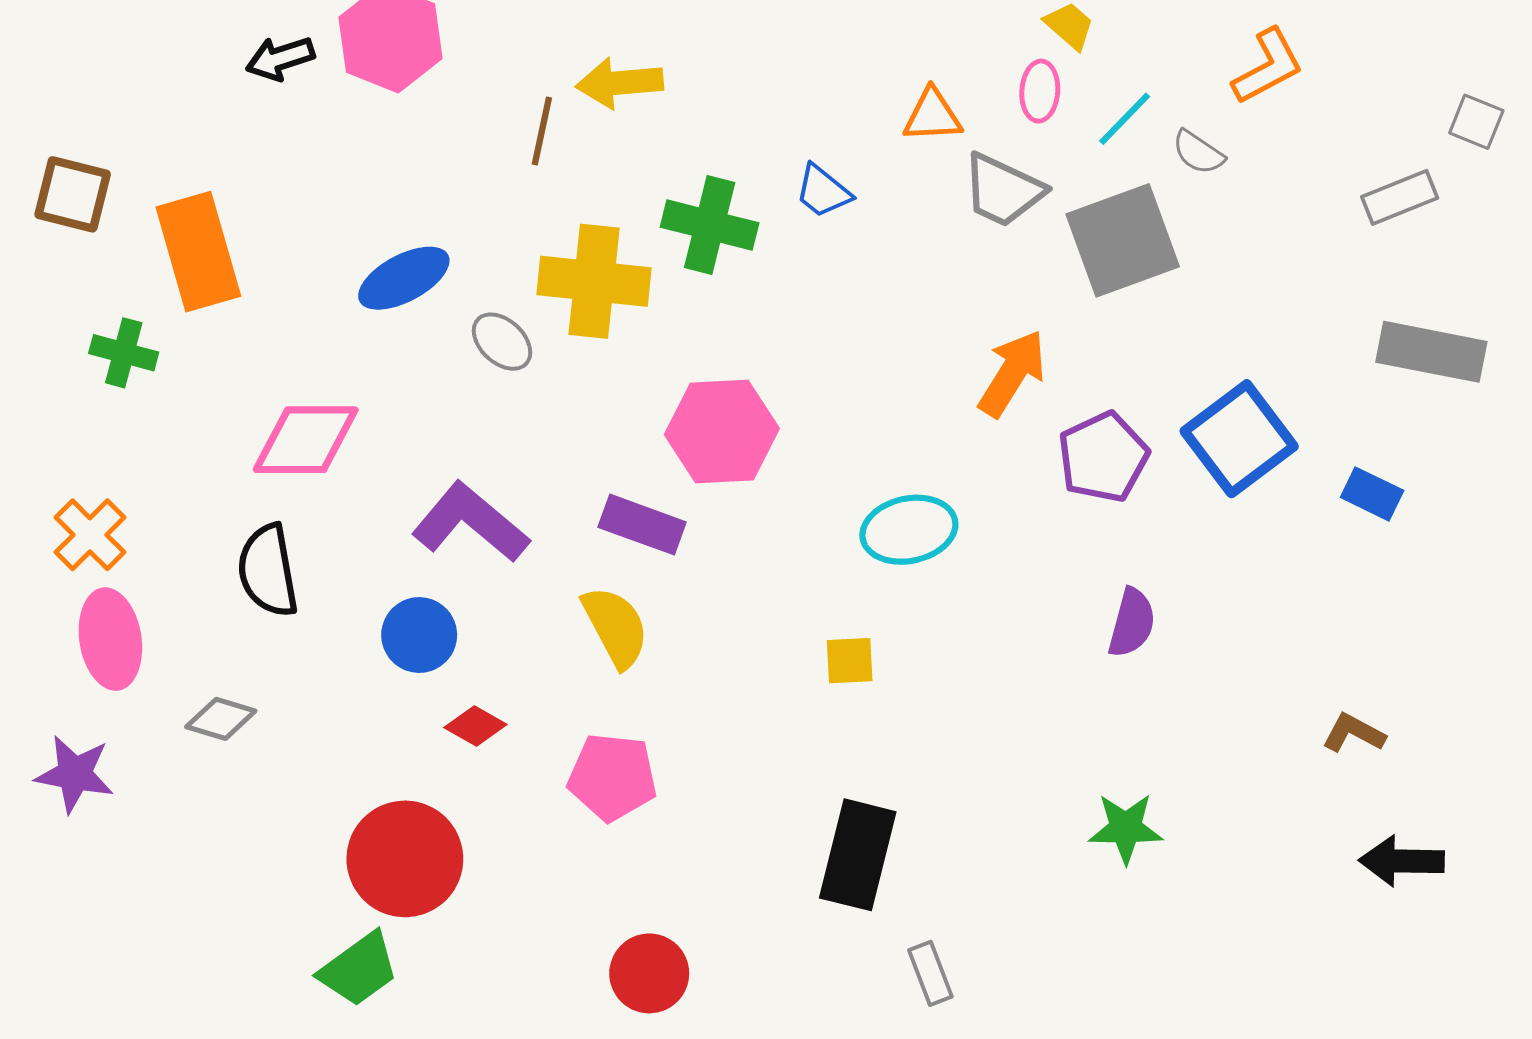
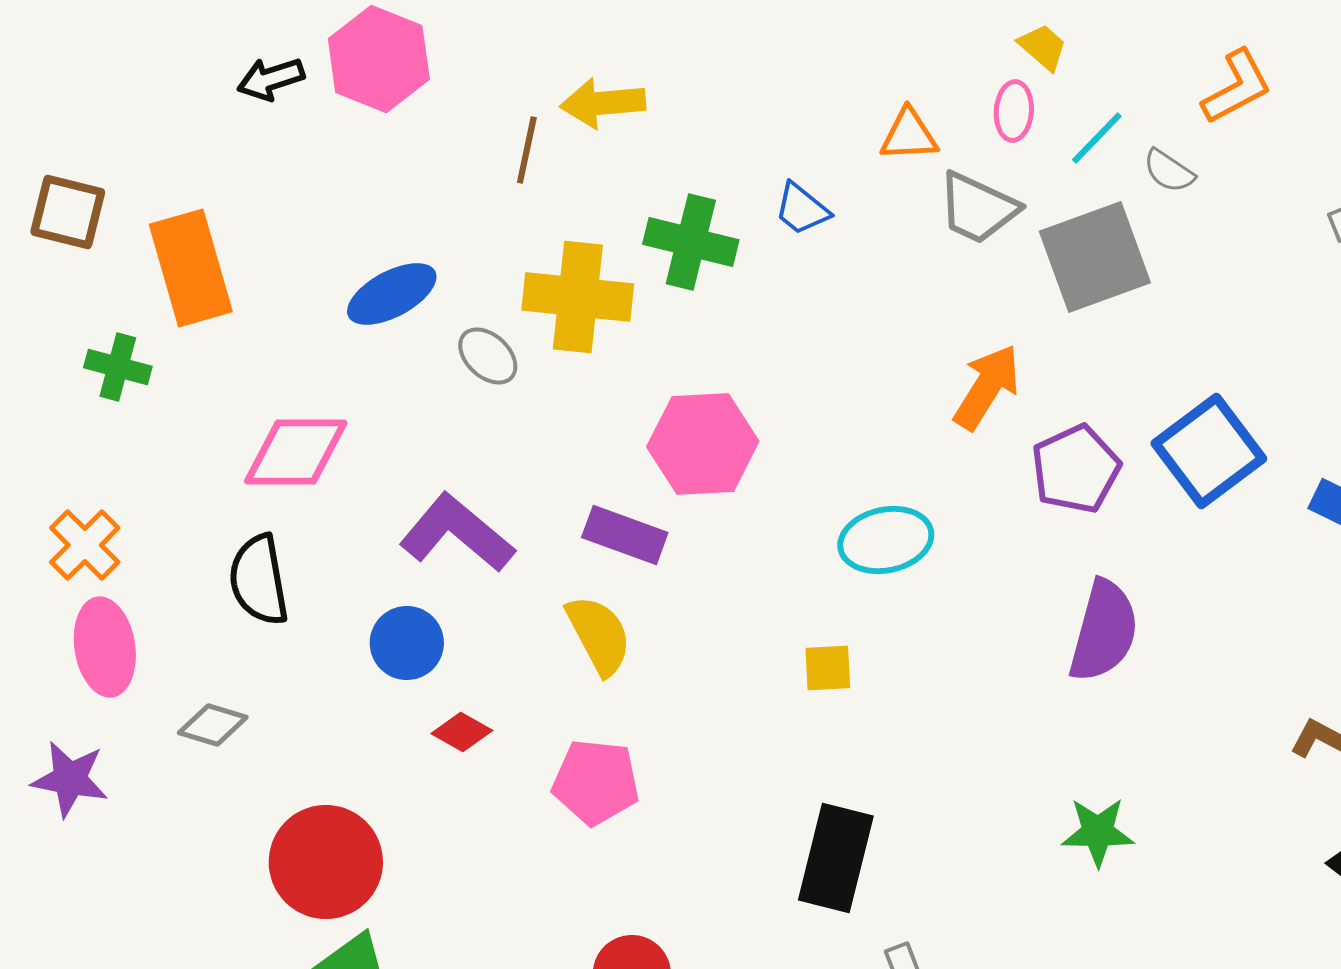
purple semicircle: (1132, 623) -> (1104, 631), size x1.5
red circle: (405, 859) -> (326, 862), moved

